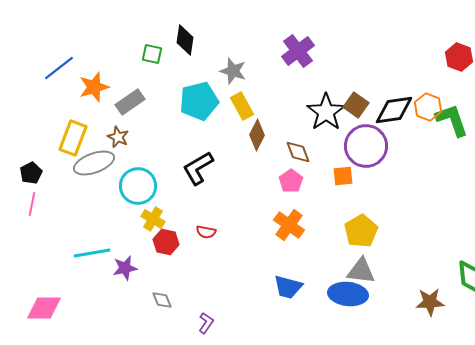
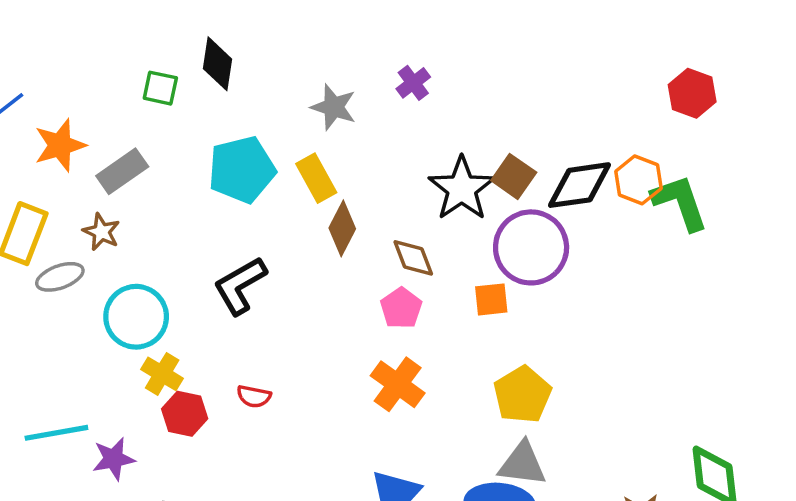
purple cross: (298, 51) -> (413, 83), size x0.6
gray star: (233, 71) -> (334, 107), moved
gray ellipse: (94, 163) -> (60, 277), size x0.7

